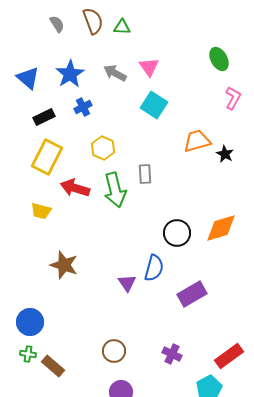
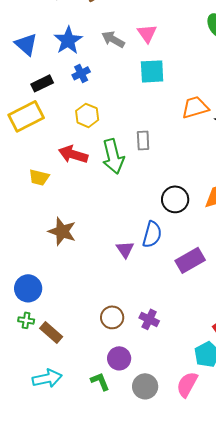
cyan square: (154, 105) -> (152, 71), turned -36
yellow hexagon: (103, 148) -> (87, 115), moved
yellow rectangle: (47, 157) -> (26, 116), moved, turned 36
purple cross: (172, 354) -> (149, 319), moved

